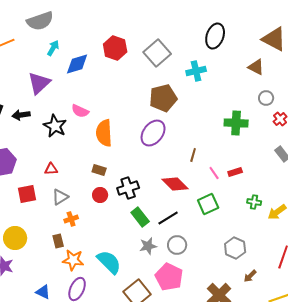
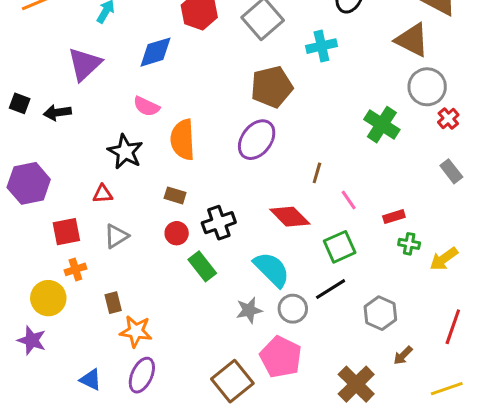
blue diamond: (77, 64) -> (155, 52), moved
brown triangle: (256, 67) -> (412, 40), size x1.4
gray circle: (266, 98) -> (427, 87), size x1.6
green cross: (236, 123) -> (382, 125), turned 30
black star: (55, 126) -> (125, 152), moved
red rectangle: (235, 172) -> (394, 217), moved
green rectangle: (140, 217) -> (202, 266), moved
black line: (168, 218) -> (331, 289), moved
orange cross: (71, 219) -> (75, 269), moved
cyan semicircle: (109, 262) -> (272, 269), moved

